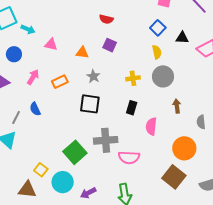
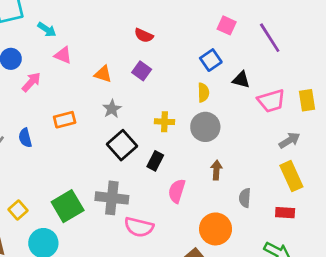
cyan arrow: (28, 29) -> (47, 30), moved
pink arrow: (33, 77) -> (31, 82), moved
orange rectangle: (60, 82) -> (65, 120), moved
black square: (90, 104) -> (122, 145), moved, turned 30
yellow square: (41, 170) -> (18, 210), moved

